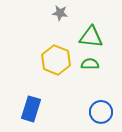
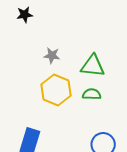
gray star: (60, 13) -> (52, 55), moved

